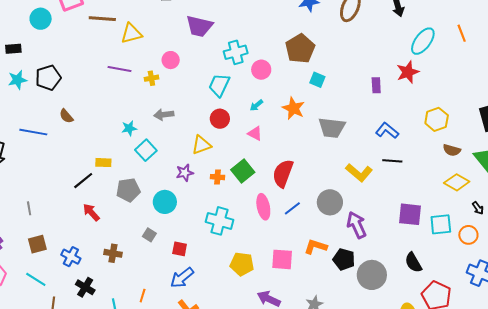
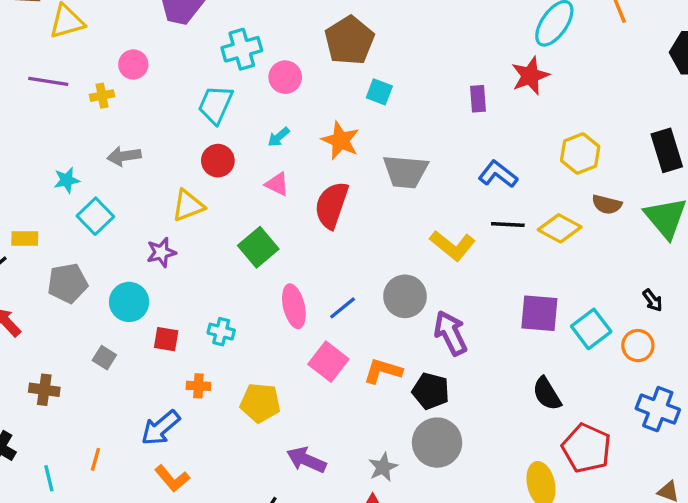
red semicircle: (283, 173) -> (332, 205), moved
orange cross: (217, 177) -> (198, 386), moved
yellow diamond: (457, 182) -> (560, 228), moved
cyan cross: (220, 221) -> (221, 332), size x0.6
cyan square: (441, 224) -> (591, 329), turned -30
red square: (180, 249) -> (166, 339), moved
pink square: (282, 259) -> (328, 362), moved, turned 35
gray circle: (372, 275) -> (437, 443), moved

